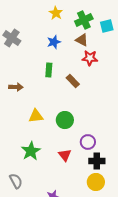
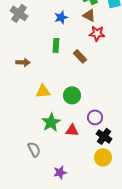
green star: (31, 151) -> (51, 122), moved
red triangle: (65, 155) -> (72, 130), turned -48
black cross: (97, 161) -> (104, 136), turned 35
gray semicircle: (16, 181) -> (34, 149), moved

